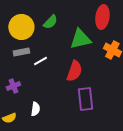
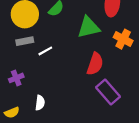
red semicircle: (74, 71) -> (95, 64), moved
purple rectangle: (85, 99) -> (108, 92), moved, turned -35

